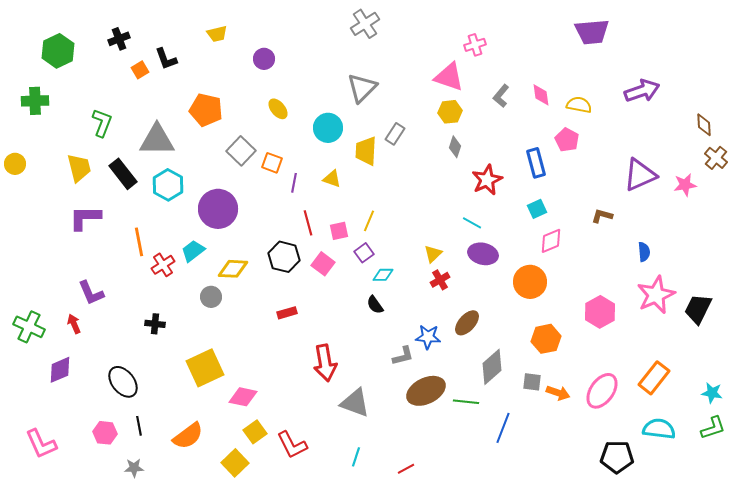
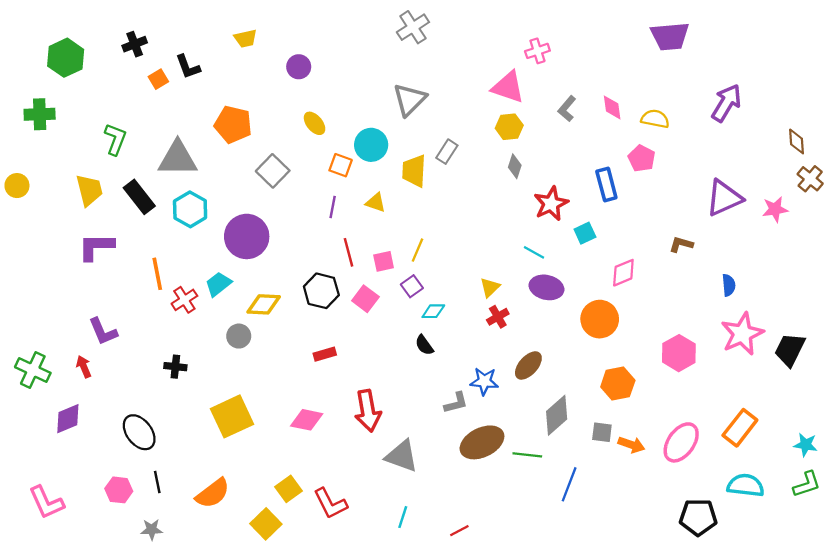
purple arrow: (642, 91) -> (726, 103), turned -40
orange square: (272, 163) -> (341, 165), moved
cyan square: (537, 209) -> (585, 233), moved
pink diamond: (243, 397) -> (307, 420), moved

